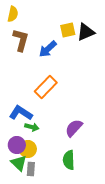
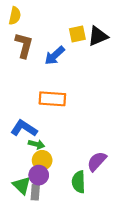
orange rectangle: (46, 87) -> (52, 99), turned 50
purple semicircle: (74, 128) -> (97, 161), moved
purple circle: (17, 145) -> (39, 175), moved
yellow circle: (28, 149) -> (42, 160), moved

